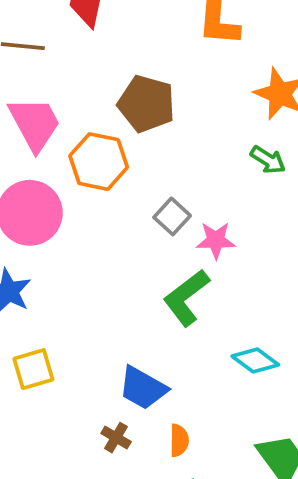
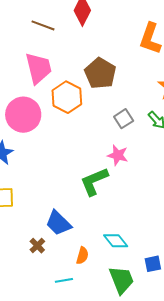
gray square: (172, 216) -> (124, 119), moved
cyan diamond: (255, 360) -> (116, 241), moved
orange semicircle: (179, 440) -> (82, 256), moved

